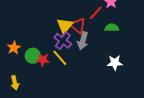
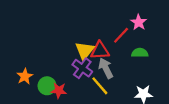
red triangle: (78, 26) -> (100, 51), turned -42
gray arrow: (83, 41) -> (106, 68), turned 138
yellow line: (60, 58) -> (100, 86), moved

